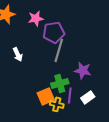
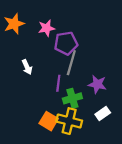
purple line: (70, 95) -> (58, 83), moved
orange square: (46, 96) -> (49, 121), moved, turned -36
yellow cross: (57, 104) -> (69, 121), size x1.6

